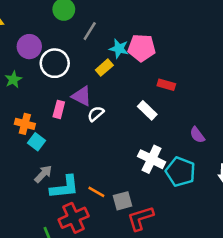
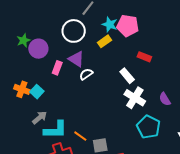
purple circle: (29, 47) -> (38, 49), moved
white circle: (55, 63) -> (74, 31), moved
yellow rectangle: (104, 68) -> (105, 41), moved
orange cross: (25, 124) -> (22, 89), moved
white cross: (152, 159) -> (135, 98), moved

